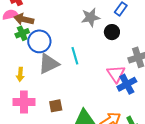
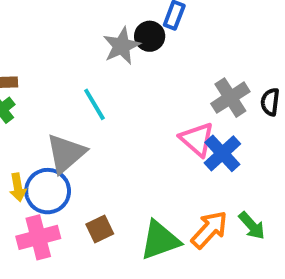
black circle: (112, 32) -> (150, 36), moved
blue circle: (39, 41) -> (48, 191), moved
cyan line: (75, 56) -> (94, 104), moved

